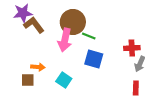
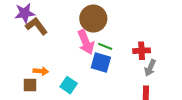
brown circle: (73, 22) -> (93, 19), moved
green line: (89, 36) -> (105, 46), moved
pink arrow: (65, 40) -> (86, 42), moved, turned -35

